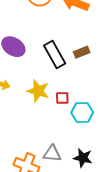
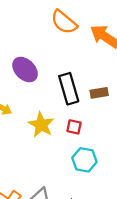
red square: (62, 98) -> (74, 127), moved

